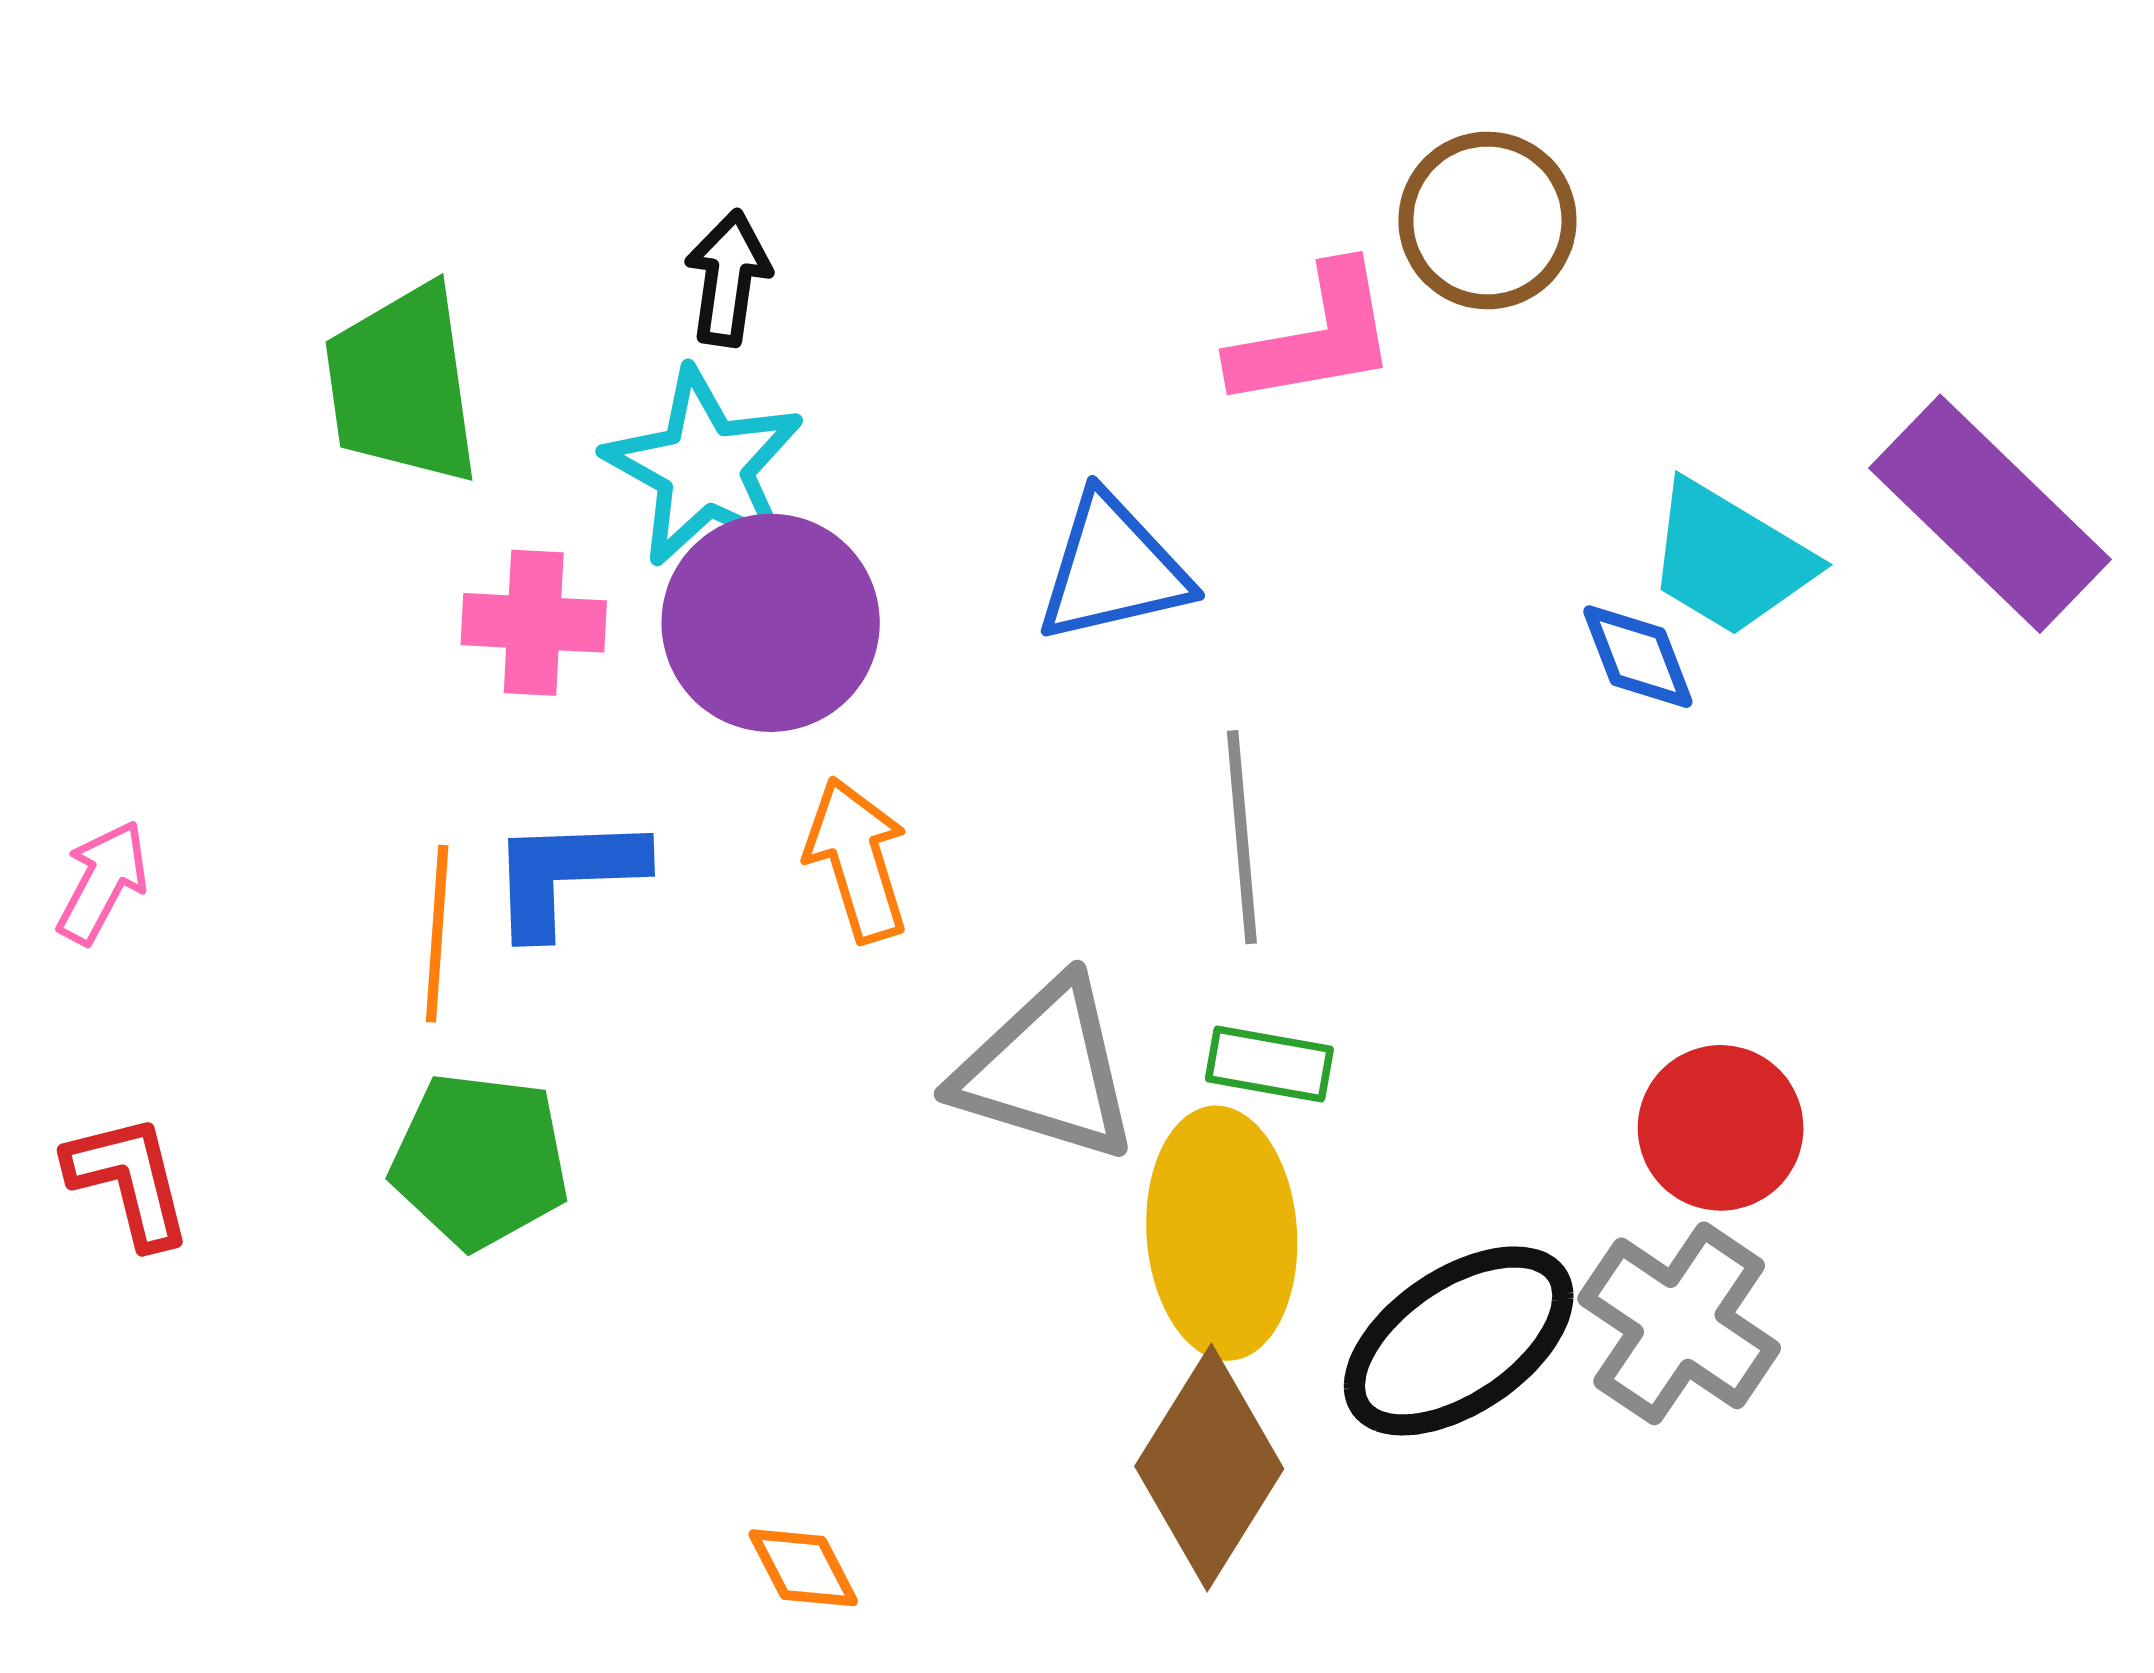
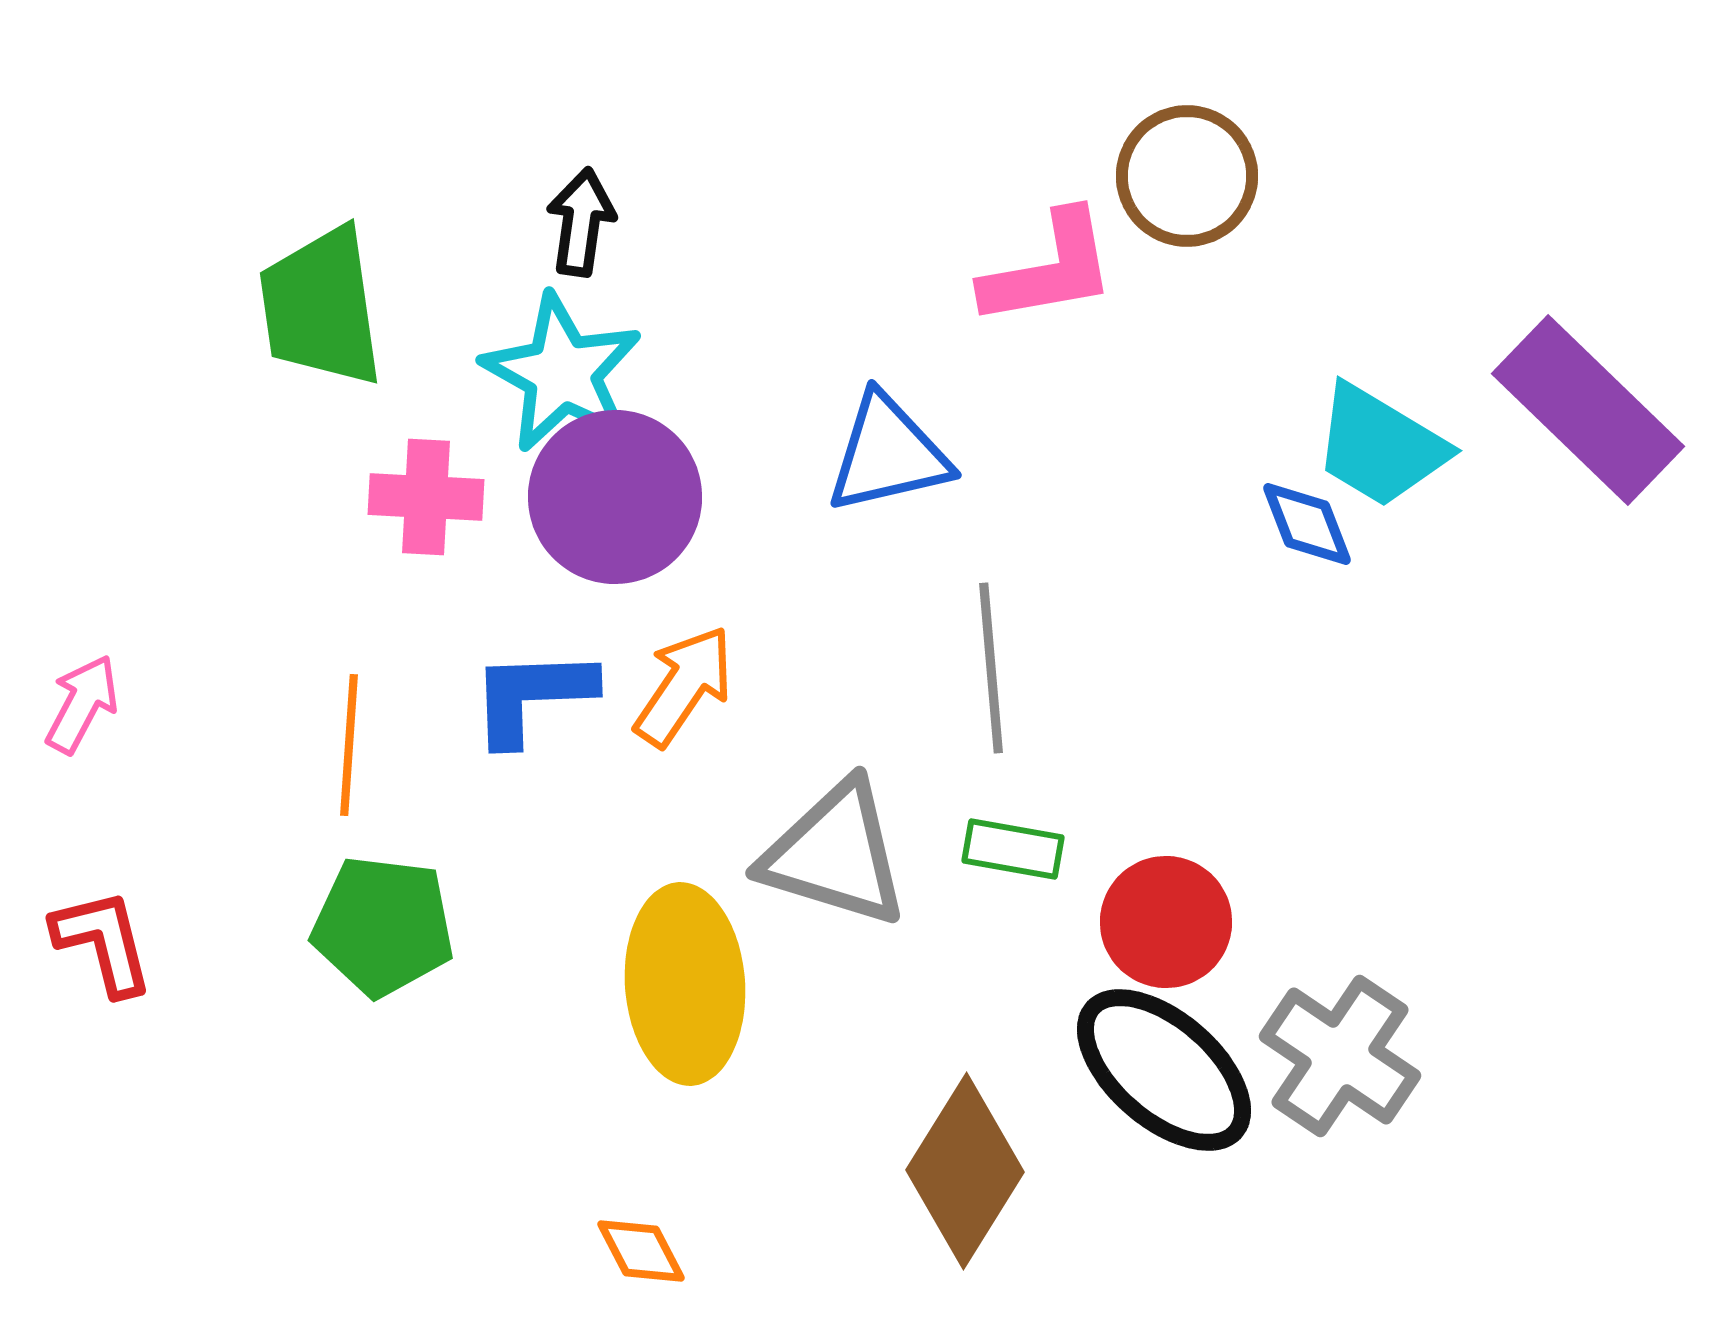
orange arrow: (857, 860) -> (684, 686), turned 51
blue L-shape: (566, 875) -> (532, 696), moved
red circle: (1721, 1128) -> (1166, 922), moved
yellow ellipse: (1222, 1233) -> (685, 984), moved
black ellipse: (1459, 1341) -> (1164, 1070), turned 75

